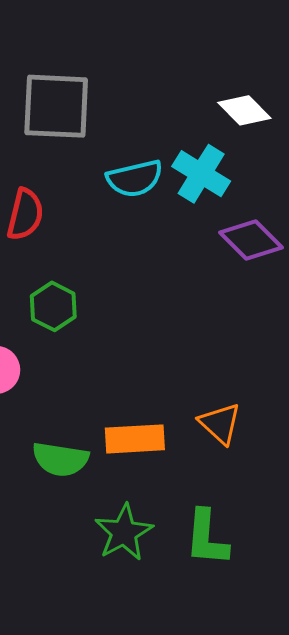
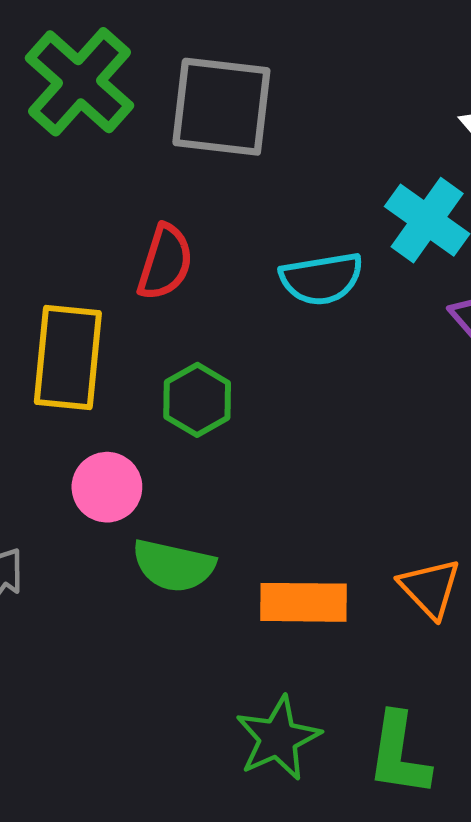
cyan semicircle: (135, 178) -> (322, 279), moved
green semicircle: (60, 459) -> (174, 566), moved

